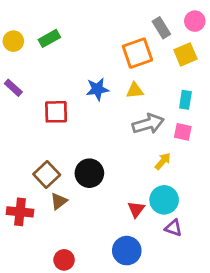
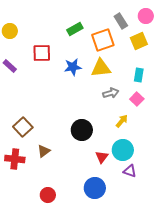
green rectangle: (49, 38) -> (75, 29), moved
yellow triangle: (135, 90) -> (101, 68), size x1.5
red square: (56, 112) -> (42, 53), moved
gray arrow: (148, 124) -> (111, 93), size x0.7
pink square: (183, 132) -> (137, 99), turned 32
black circle: (89, 173) -> (82, 130), moved
brown square: (47, 175) -> (23, 127), moved

